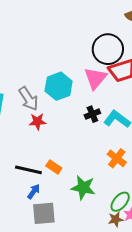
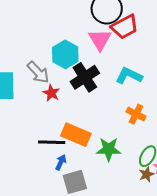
black cross: (92, 114) -> (85, 77), moved, size x1.8
red star: (38, 122) -> (51, 93), turned -30
orange rectangle: (54, 167) -> (76, 135), size x1.8

